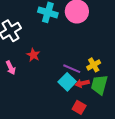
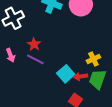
purple line: (72, 69) -> (35, 59), moved

